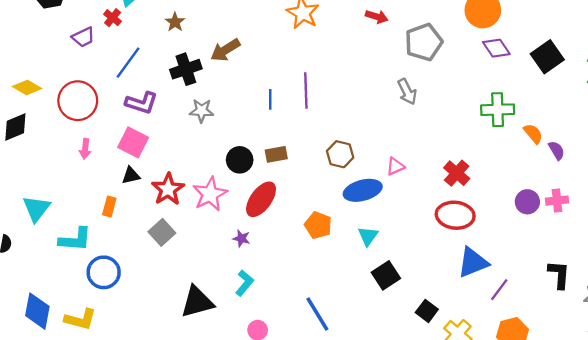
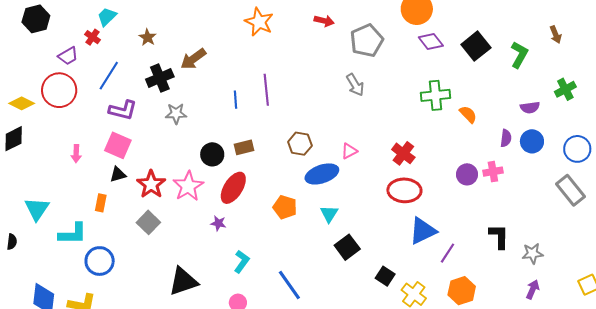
red circle: (78, 101) -> (59, 90), moved
purple semicircle: (556, 150) -> (506, 138), moved, turned 42
cyan L-shape: (244, 283) -> (242, 262), moved

